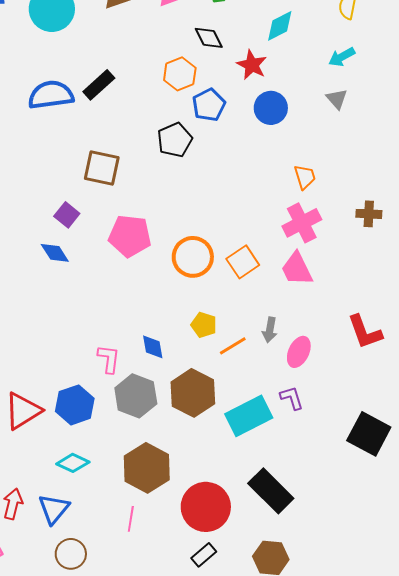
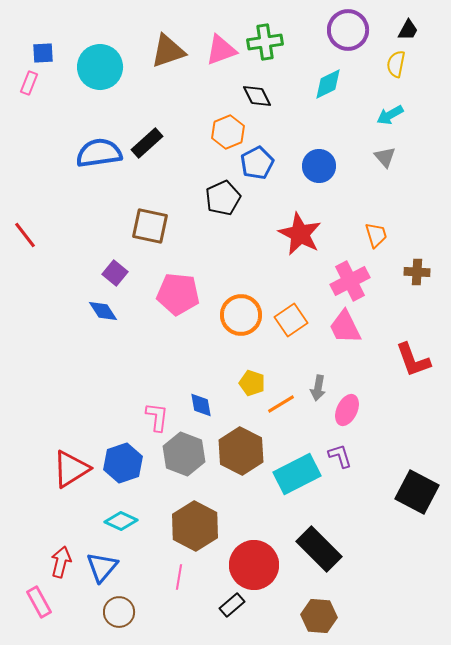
red star: (252, 65) -> (300, 234), moved, size x1.4
orange trapezoid: (305, 177) -> (376, 235), moved
red L-shape: (365, 332) -> (413, 360), moved
black rectangle: (204, 555) -> (232, 605), moved

